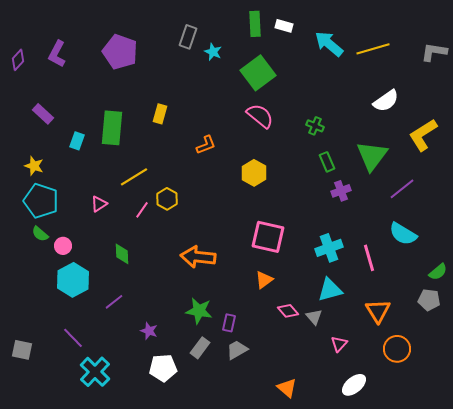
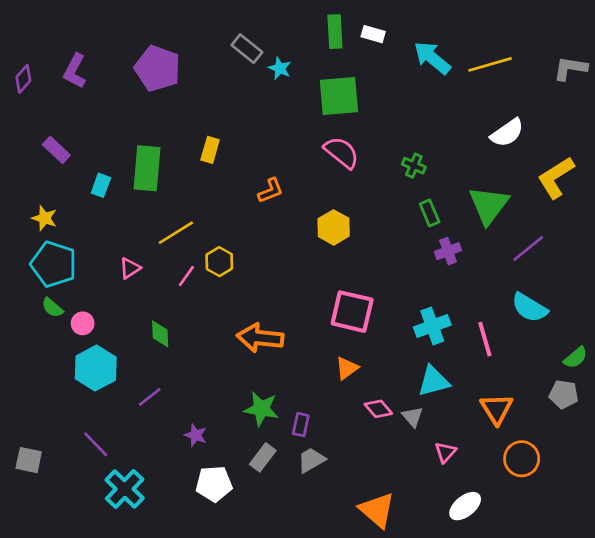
gray rectangle: (188, 37) -> (247, 49), turned -70
green square: (258, 73) -> (339, 96), turned 32
orange triangle: (287, 388) -> (377, 510), size x1.4

